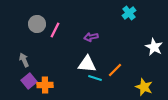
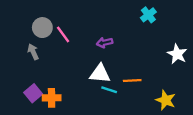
pink line: (55, 30) -> (63, 34), turned -63
gray arrow: (24, 60) -> (33, 52), moved
orange line: (115, 70) -> (132, 81), turned 42

